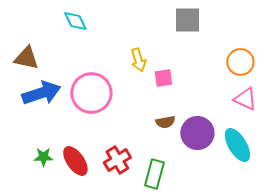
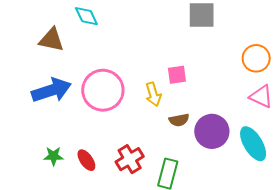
brown triangle: (26, 58) -> (51, 40), moved
yellow arrow: (138, 60) -> (153, 94), moved
red ellipse: (75, 161) -> (86, 160), size x0.7

